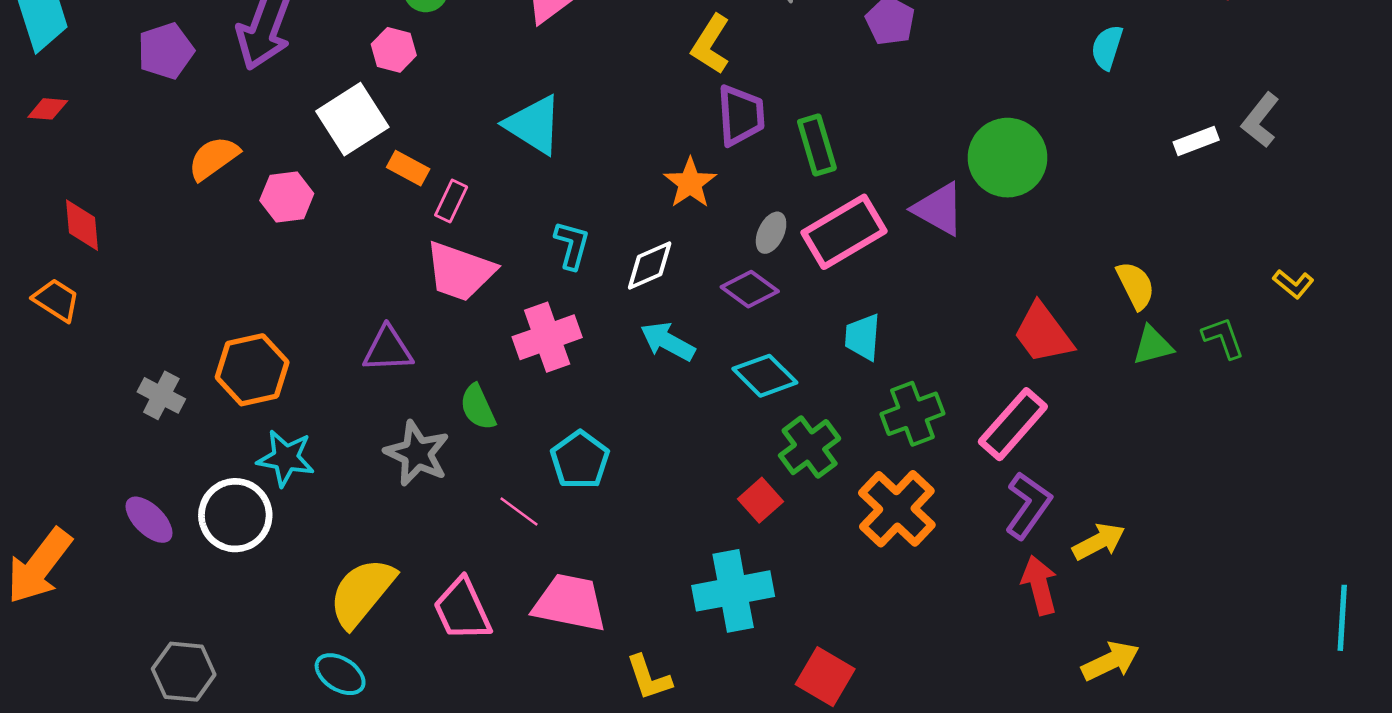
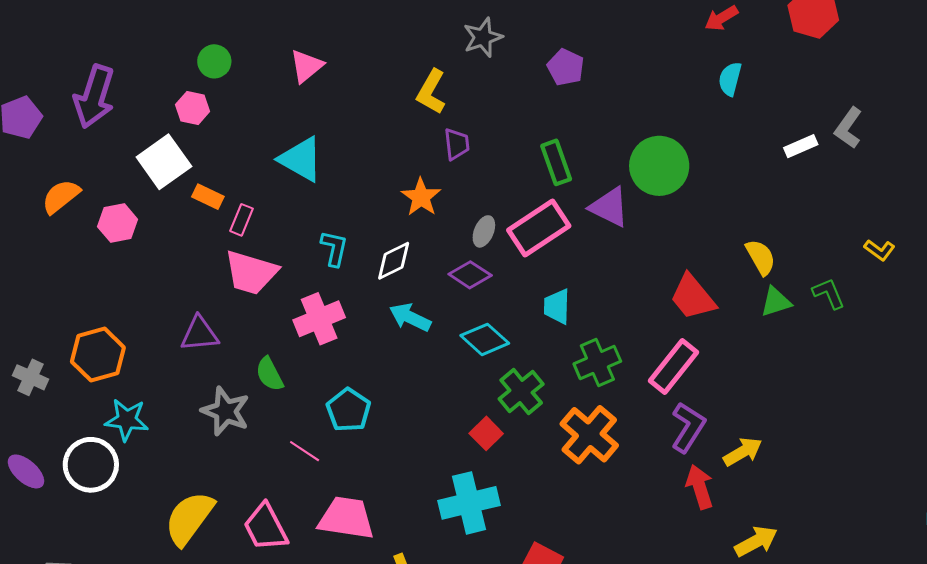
purple trapezoid: (741, 115) -> (457, 144), size x0.7
green rectangle: (817, 145) -> (556, 162), moved

